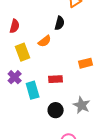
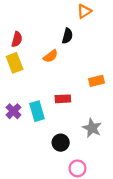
yellow rectangle: (23, 52) -> (15, 63), moved
purple cross: (15, 77) -> (13, 111), moved
black circle: (56, 110) -> (61, 143), moved

